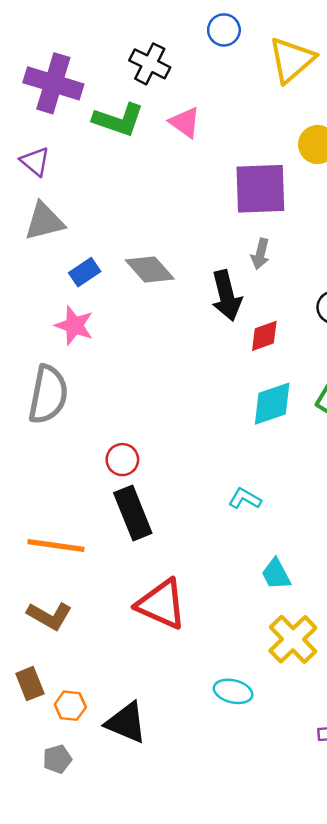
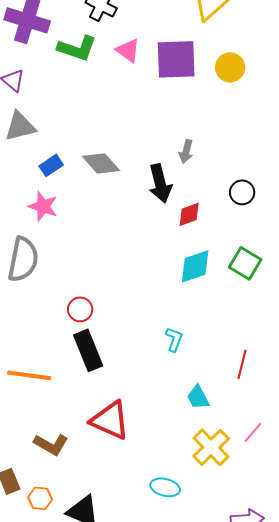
purple square: (260, 189) -> (176, 59), moved
cyan L-shape: (245, 499) -> (174, 339), turned 80
brown L-shape: (49, 616) -> (51, 444), moved

